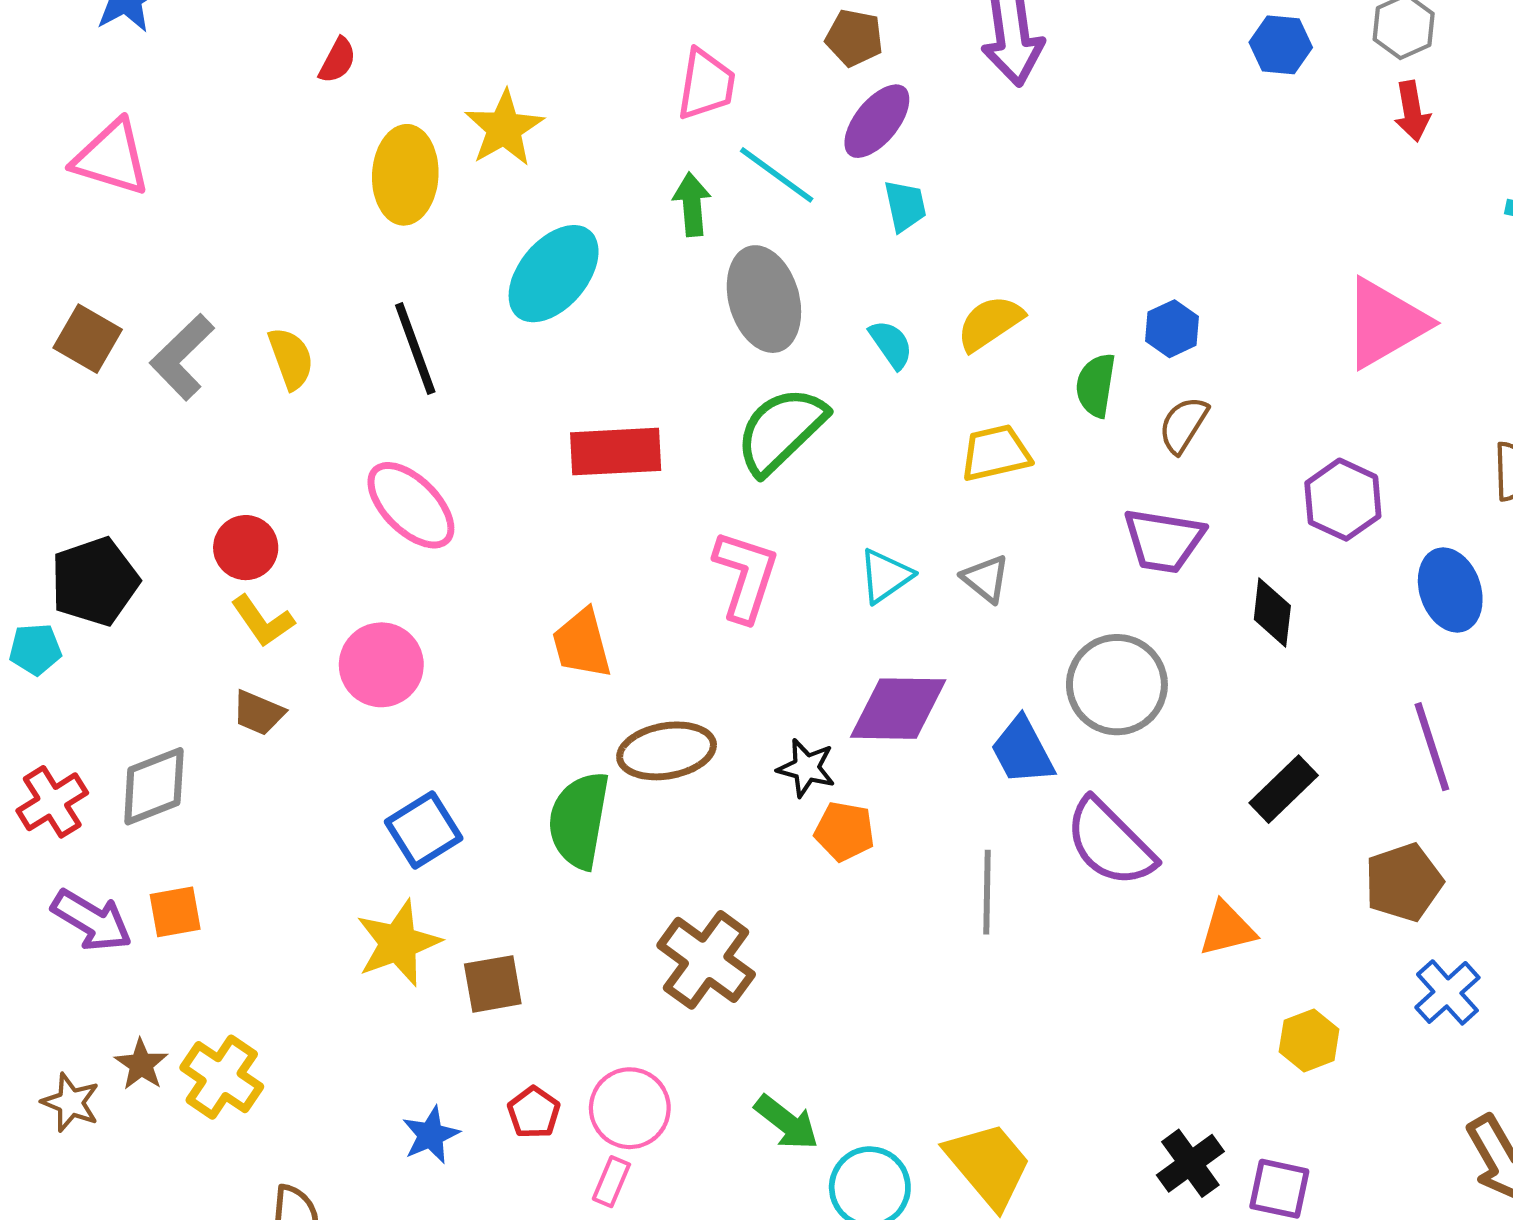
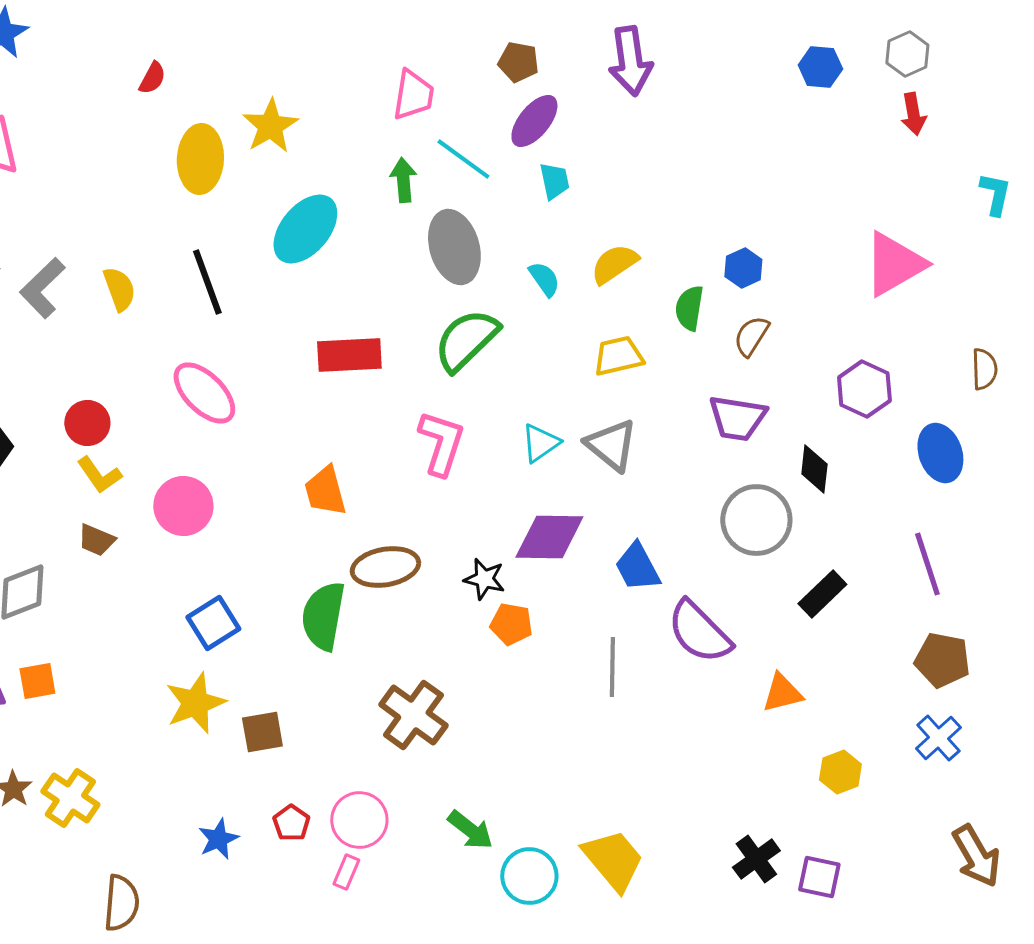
gray triangle: (986, 579) -> (611, 445), size x1.5
gray circle: (1117, 685) -> (756, 520), moved
brown pentagon: (1404, 882) -> (942, 660), moved, turned 30

